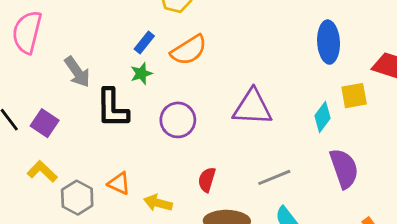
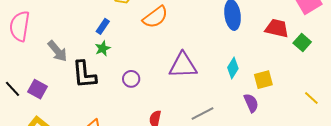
orange semicircle: (189, 50) -> (155, 17), moved
yellow square: (354, 96) -> (263, 80), moved
purple circle: (178, 120) -> (131, 79), size x0.7
purple semicircle: (344, 168) -> (251, 103), size x0.7

